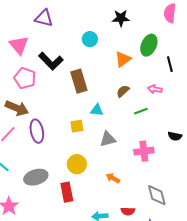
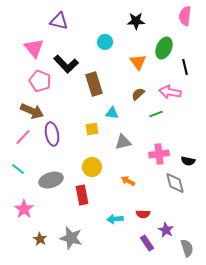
orange triangle: (123, 59) -> (138, 62), turned -30
pink arrow: (155, 89) -> (170, 92), size x1.5
black semicircle: (175, 136) -> (188, 161), moved
gray diamond: (157, 195) -> (175, 183), moved

